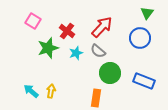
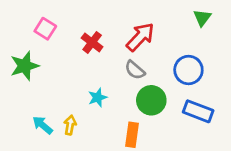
blue circle: (140, 38) -> (188, 70), moved
green star: (48, 48) -> (25, 66), moved
cyan star: (76, 53) -> (98, 98), moved

